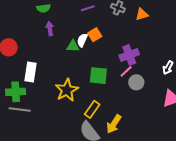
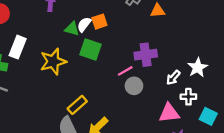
purple cross: (129, 55) -> (146, 55), moved
green square: (98, 76) -> (90, 50), moved
yellow star: (67, 90) -> (53, 62), moved

